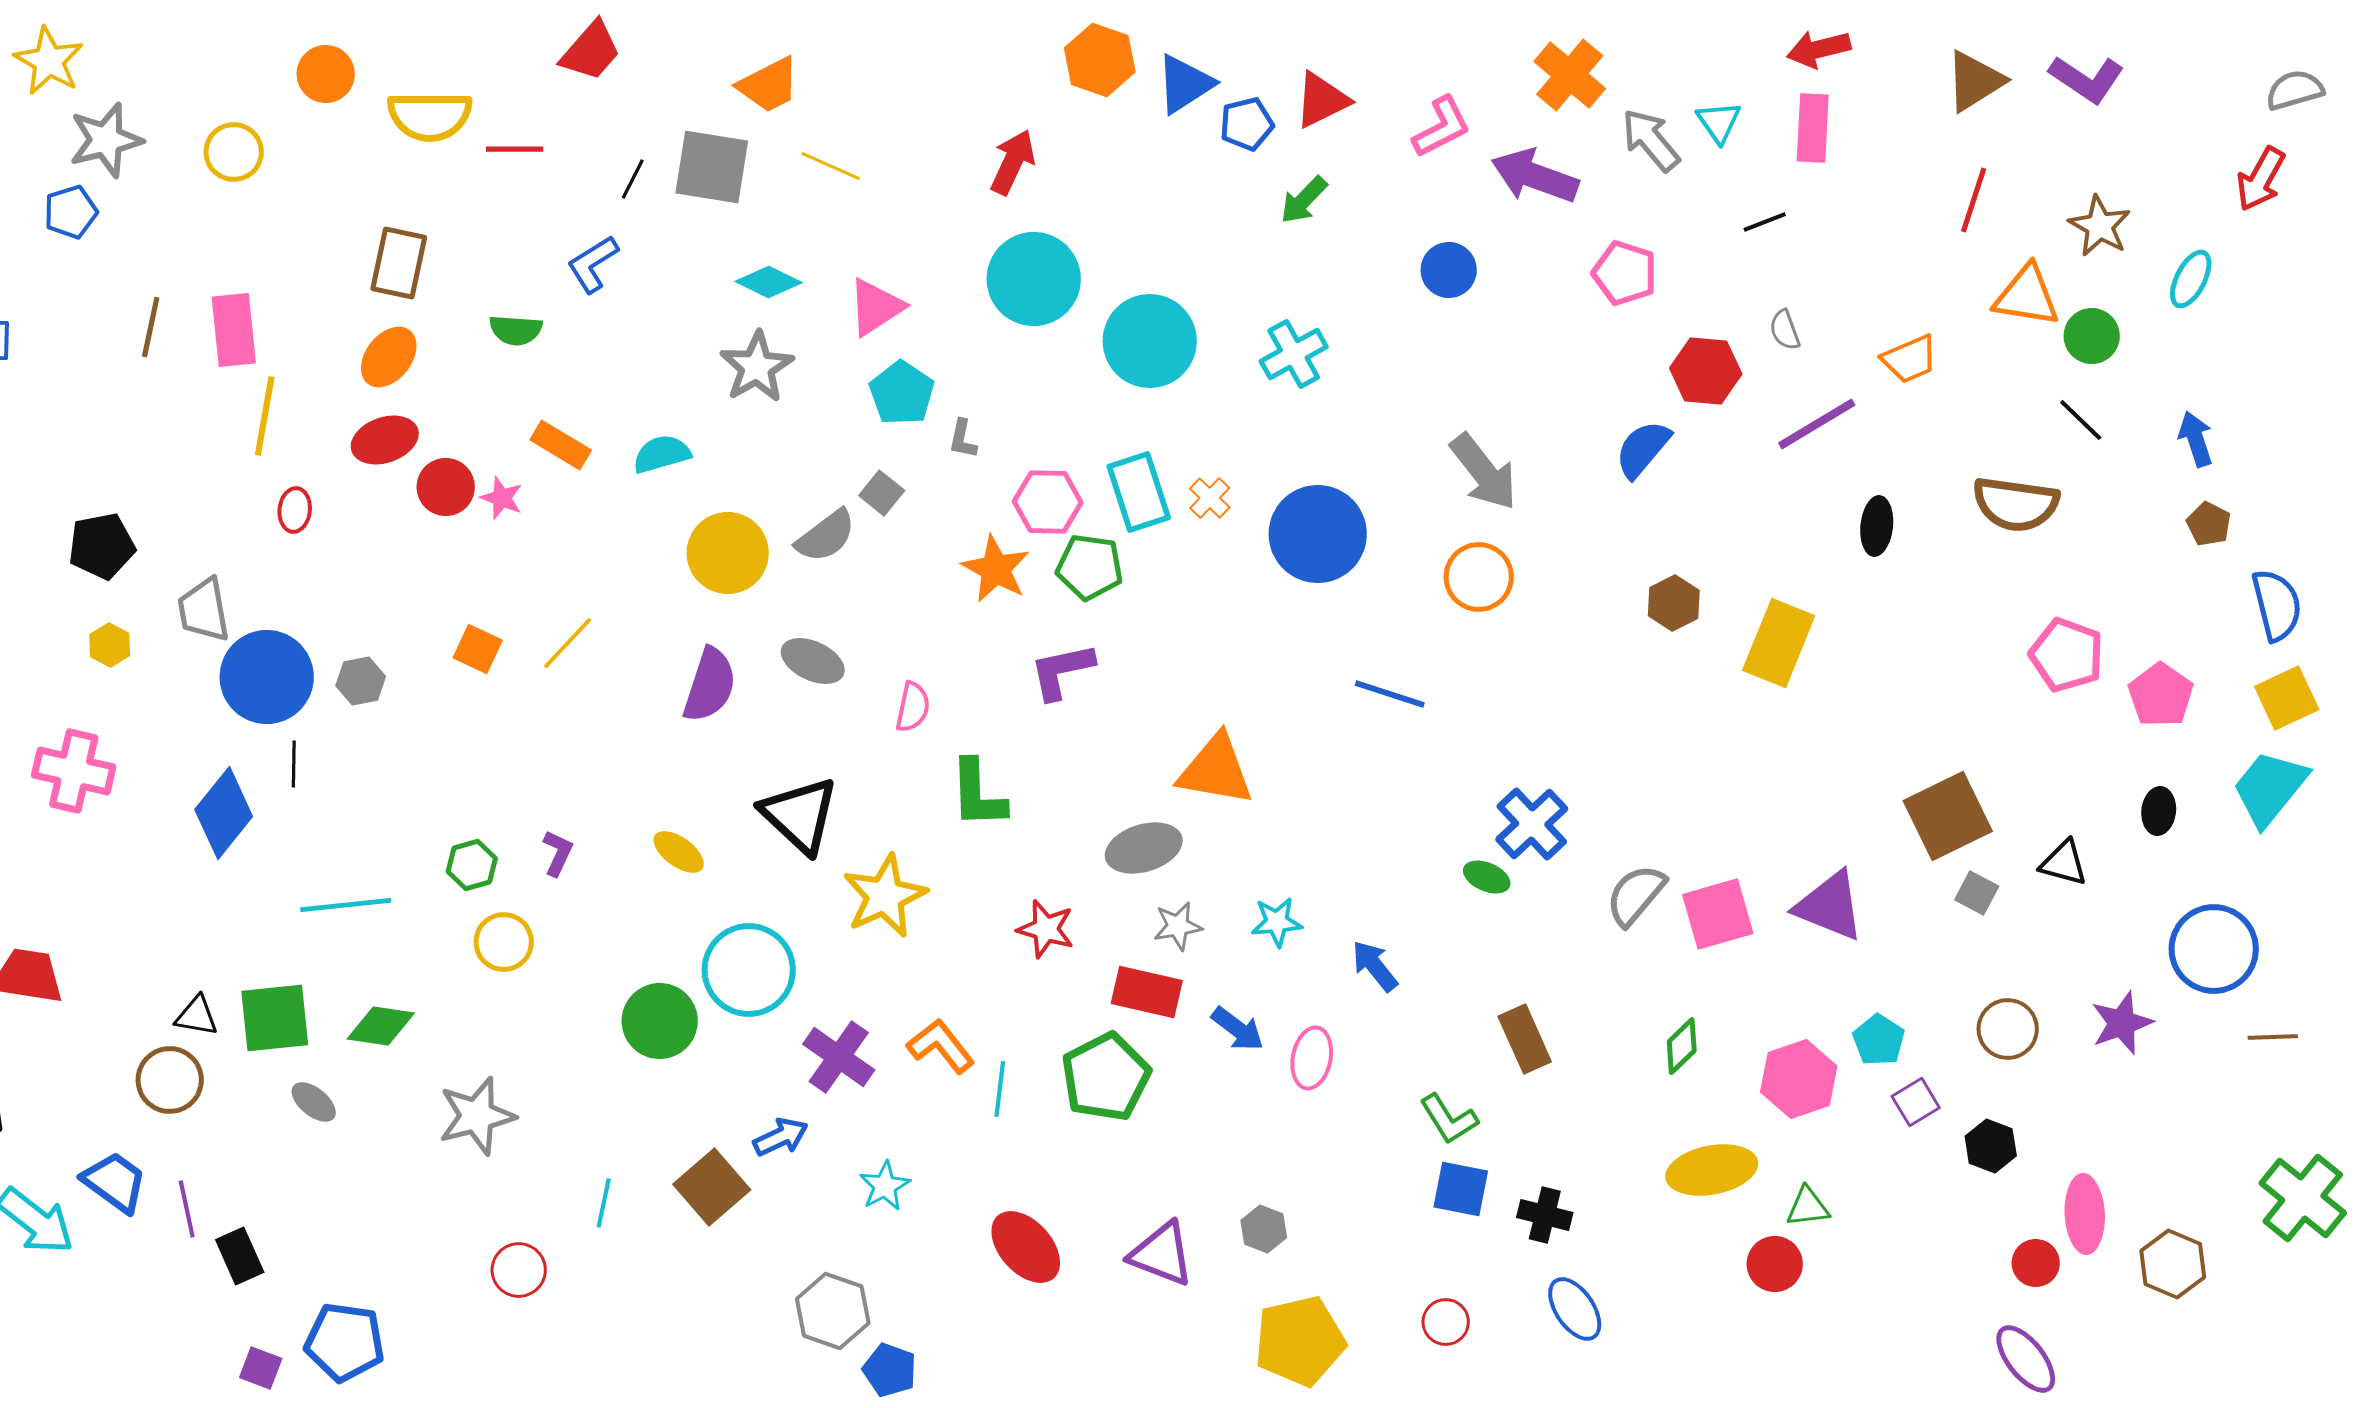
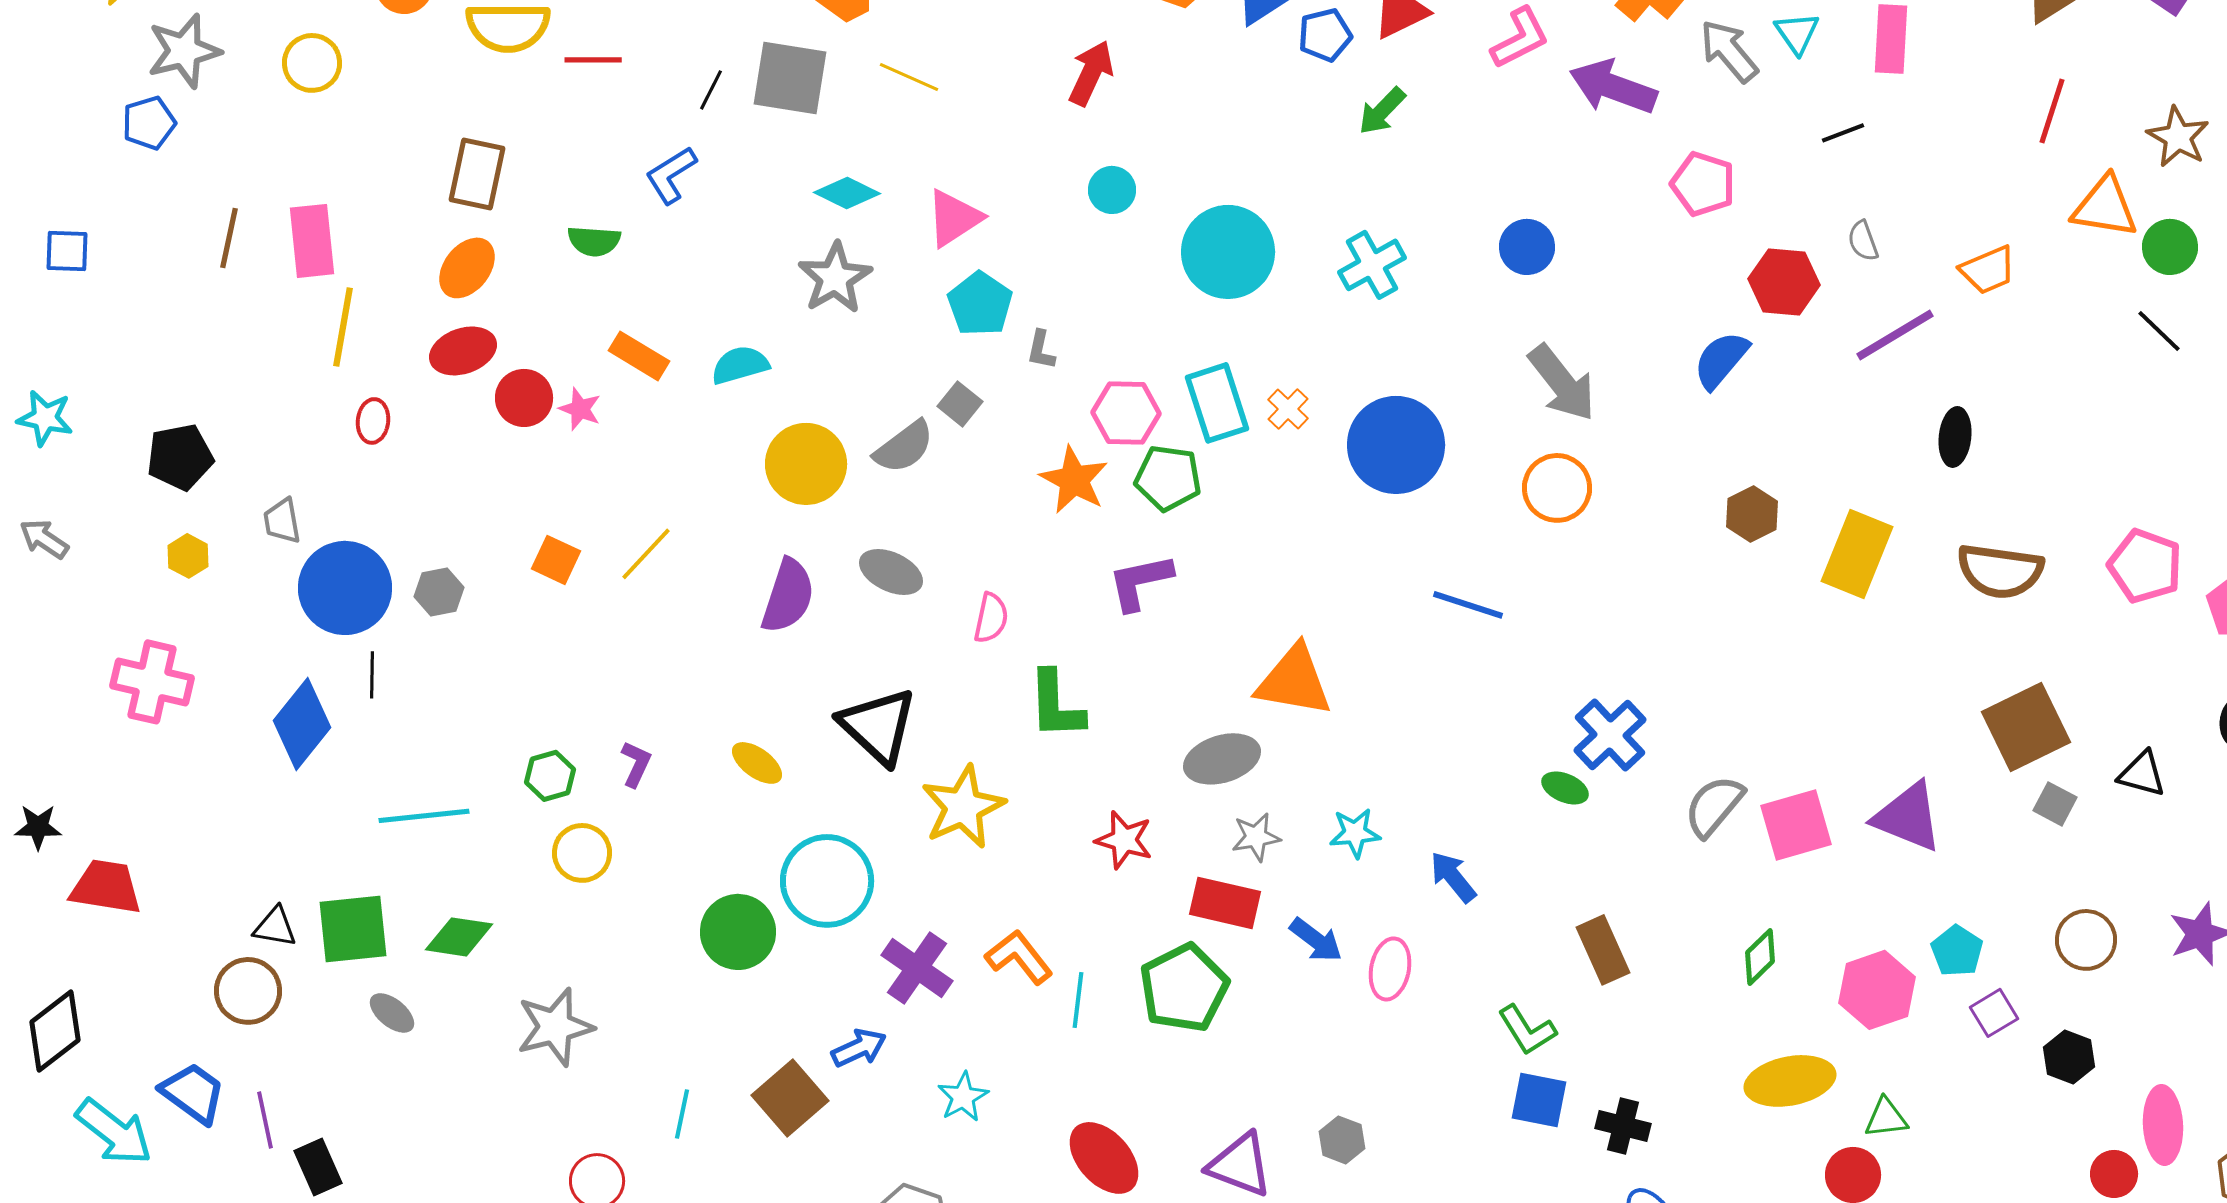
blue circle: (1449, 270) -> (1527, 247), moved
cyan circle: (1034, 279) -> (1112, 190), size x0.5
brown semicircle: (2016, 504) -> (2000, 571), moved
gray trapezoid: (204, 610) -> (282, 521), size x0.7

